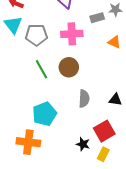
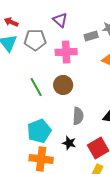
gray pentagon: (36, 35) -> (35, 40), moved
orange cross: (28, 142) -> (41, 159), moved
black star: (83, 144) -> (69, 143), moved

